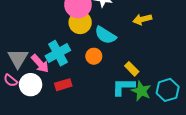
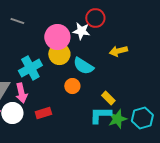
cyan cross: (58, 53) -> (30, 68), moved
pink arrow: (40, 64) -> (21, 93), turned 30
green star: (141, 91) -> (117, 119), turned 30

